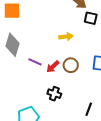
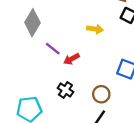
brown circle: (71, 65) -> (101, 94), moved

